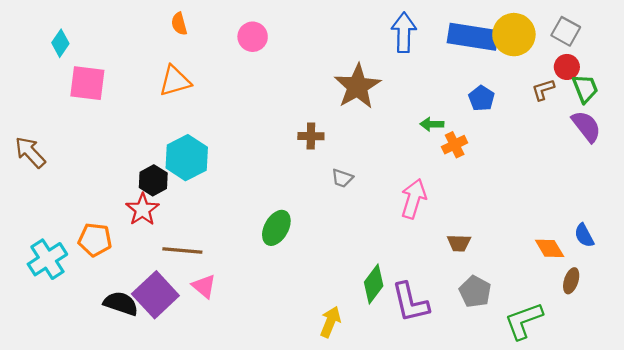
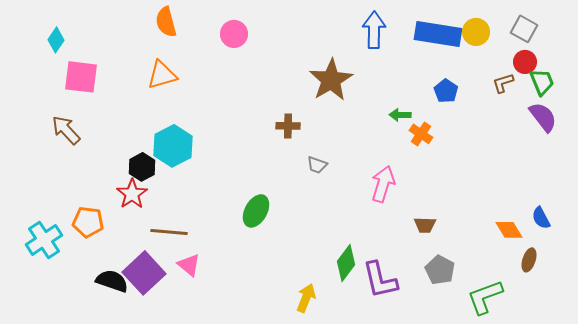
orange semicircle: (179, 24) -> (166, 22), size x1.4
yellow circle: (514, 35) -> (476, 32), size x0.7
orange cross: (455, 145) -> (421, 134), turned -30
brown arrow: (30, 152) -> (66, 130), moved

